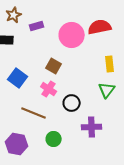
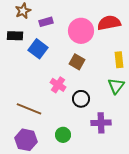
brown square: (54, 66) -> (77, 62), moved
blue square: (18, 78) -> (38, 49), moved
brown line: (34, 113) -> (29, 109), moved

